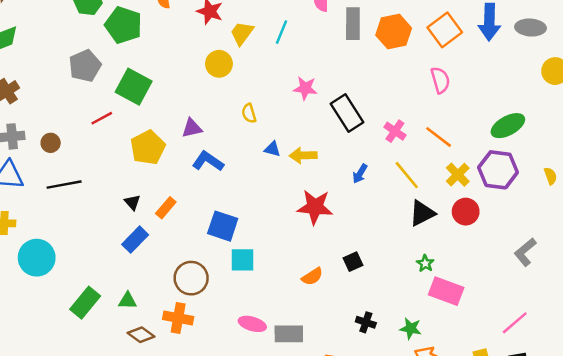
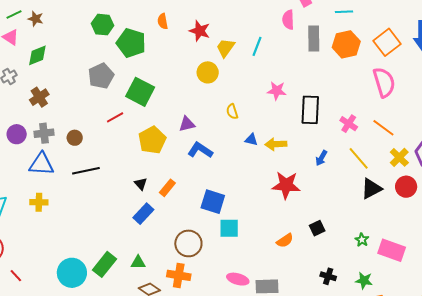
pink semicircle: (440, 80) -> (384, 82), size x1.4
black rectangle: (347, 113) -> (310, 110), turned 36
cyan circle: (37, 258) -> (72, 273), moved
green star: (425, 263) -> (362, 240), moved

